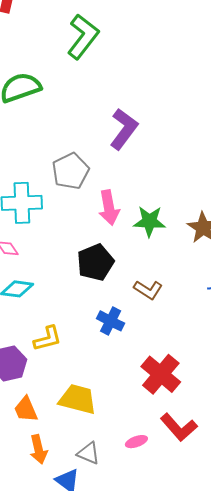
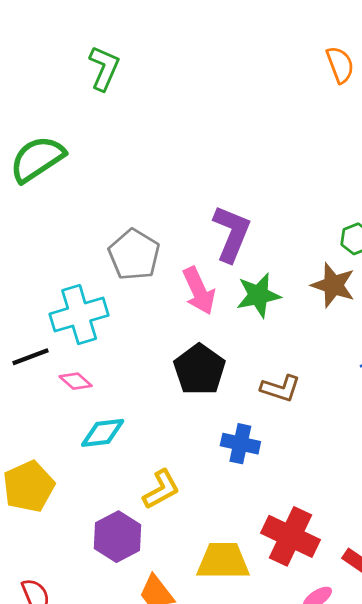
green L-shape: (83, 37) -> (104, 68), size x0.7
purple L-shape: (124, 129) -> (232, 234), moved
red cross: (161, 374) -> (291, 536), moved

